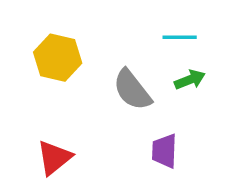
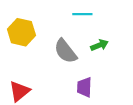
cyan line: (180, 37) -> (82, 14), moved

